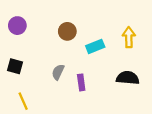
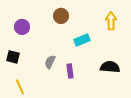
purple circle: (17, 26) -> (22, 27), moved
brown circle: (67, 31) -> (61, 16), moved
yellow arrow: (129, 37) -> (111, 21), moved

